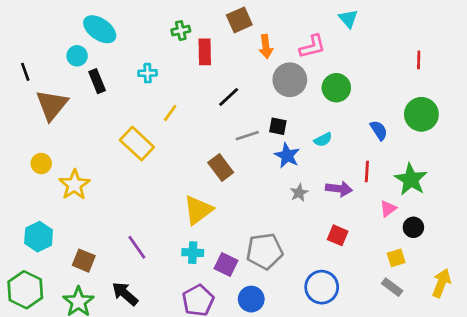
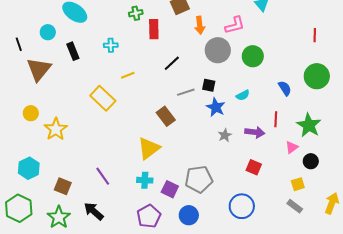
cyan circle: (77, 56) -> (48, 32), moved
yellow line: (170, 113) -> (128, 75), turned 32

